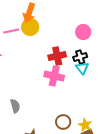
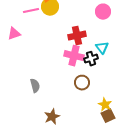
black cross: (80, 57) -> (91, 59), moved
brown circle: (63, 122) -> (82, 83), moved

